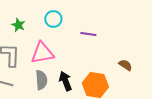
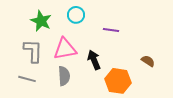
green star: (18, 25) -> (41, 21), size x1.5
black arrow: (65, 81) -> (94, 60), moved

